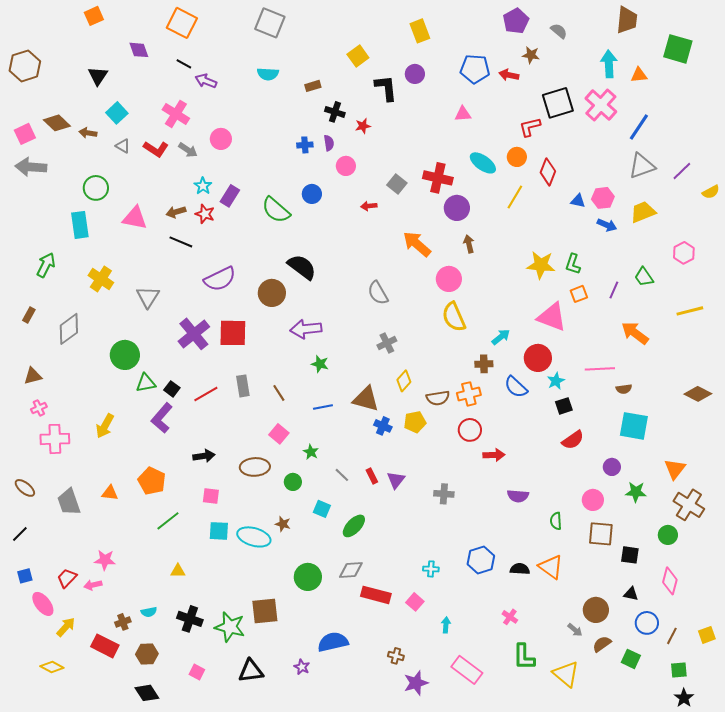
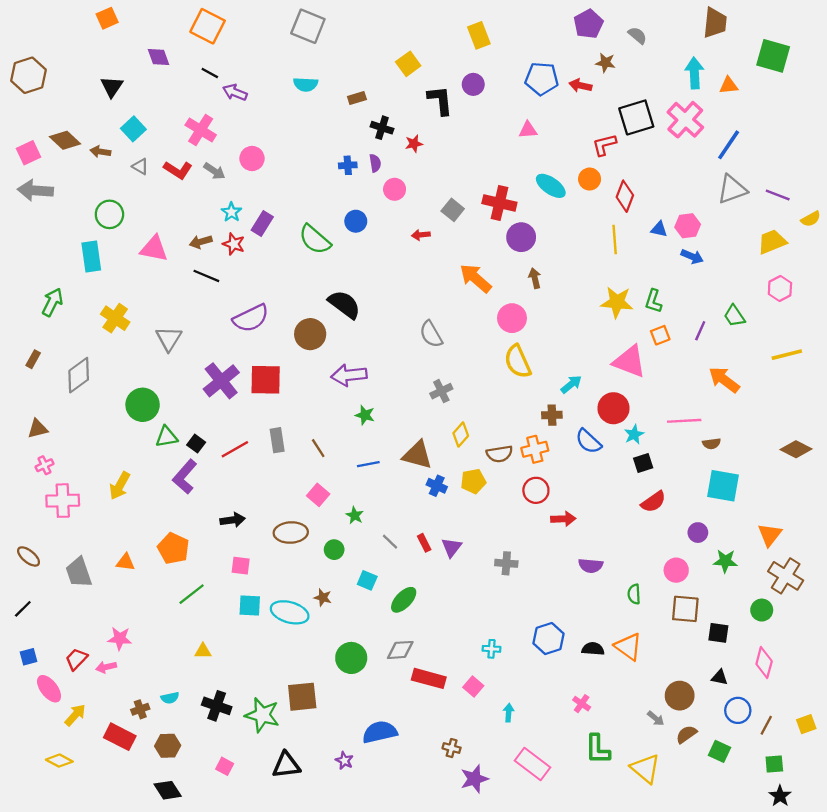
purple line: (682, 171) -> (778, 195), turned 65
yellow line: (515, 197) -> (615, 239), moved, turned -35
yellow trapezoid: (643, 212) -> (772, 242), moved

